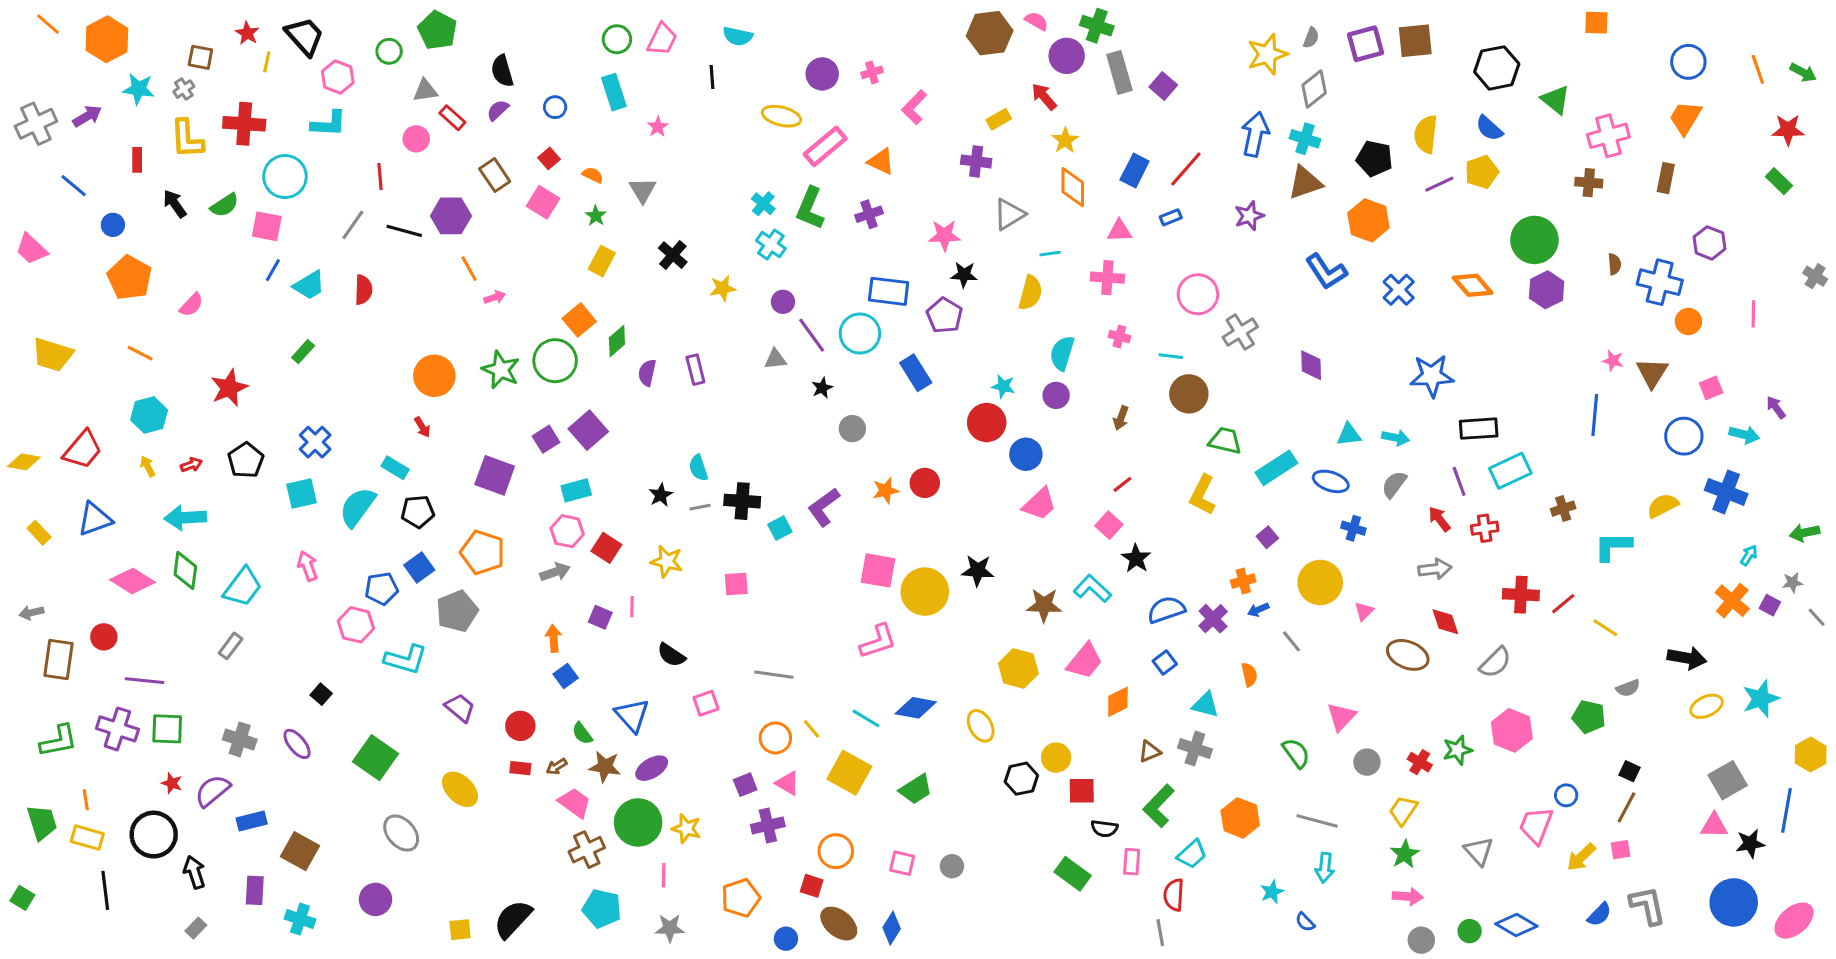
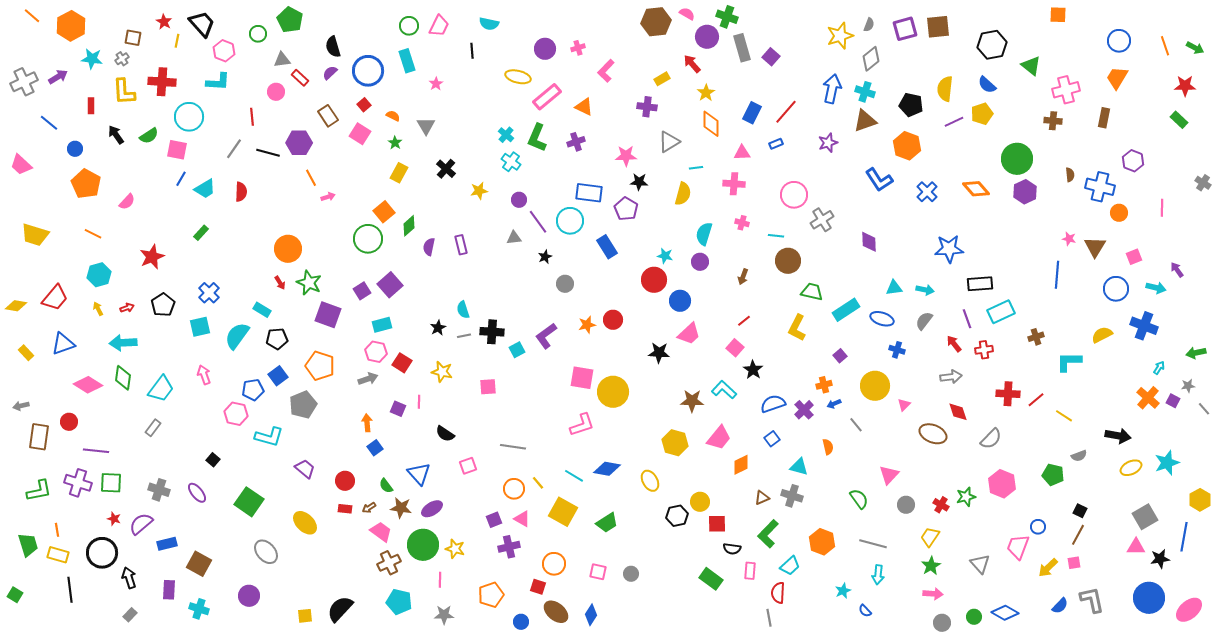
blue circle: (555, 107) -> (368, 71), size x2.0
green star: (501, 370) -> (309, 283), moved
black star: (978, 570) -> (659, 353), moved

